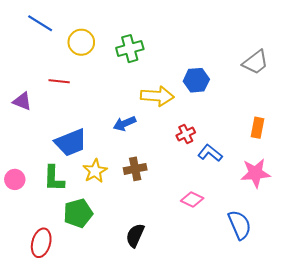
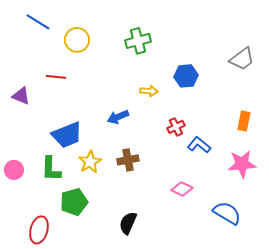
green cross: (130, 49) -> (138, 41), moved
yellow arrow: (157, 96) -> (149, 91), size x0.6
blue semicircle: (240, 225) -> (227, 213), turned -36

